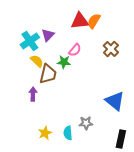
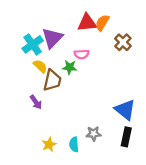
purple triangle: (48, 35) -> (52, 38), size x1.5
brown cross: (111, 49) -> (123, 42), moved
pink semicircle: (75, 50) -> (82, 54), turned 48
purple arrow: (33, 94) -> (36, 102), turned 144
black rectangle: (121, 139) -> (126, 137), moved

